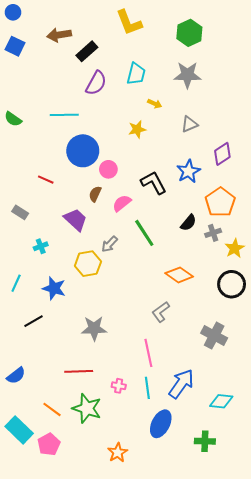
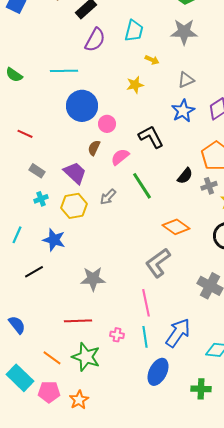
blue star: (188, 171) -> (183, 111), moved
red line: (46, 180) -> (25, 134), moved
gray rectangle: (20, 212) -> (37, 171), moved
yellow hexagon: (88, 264) -> (74, 206), moved
gray L-shape: (161, 312) -> (158, 263), size x1.4
blue semicircle: (16, 376) -> (17, 325), turned -90
pink pentagon: (49, 444) -> (49, 392), turned 30
orange star: (118, 453) -> (79, 400), moved

